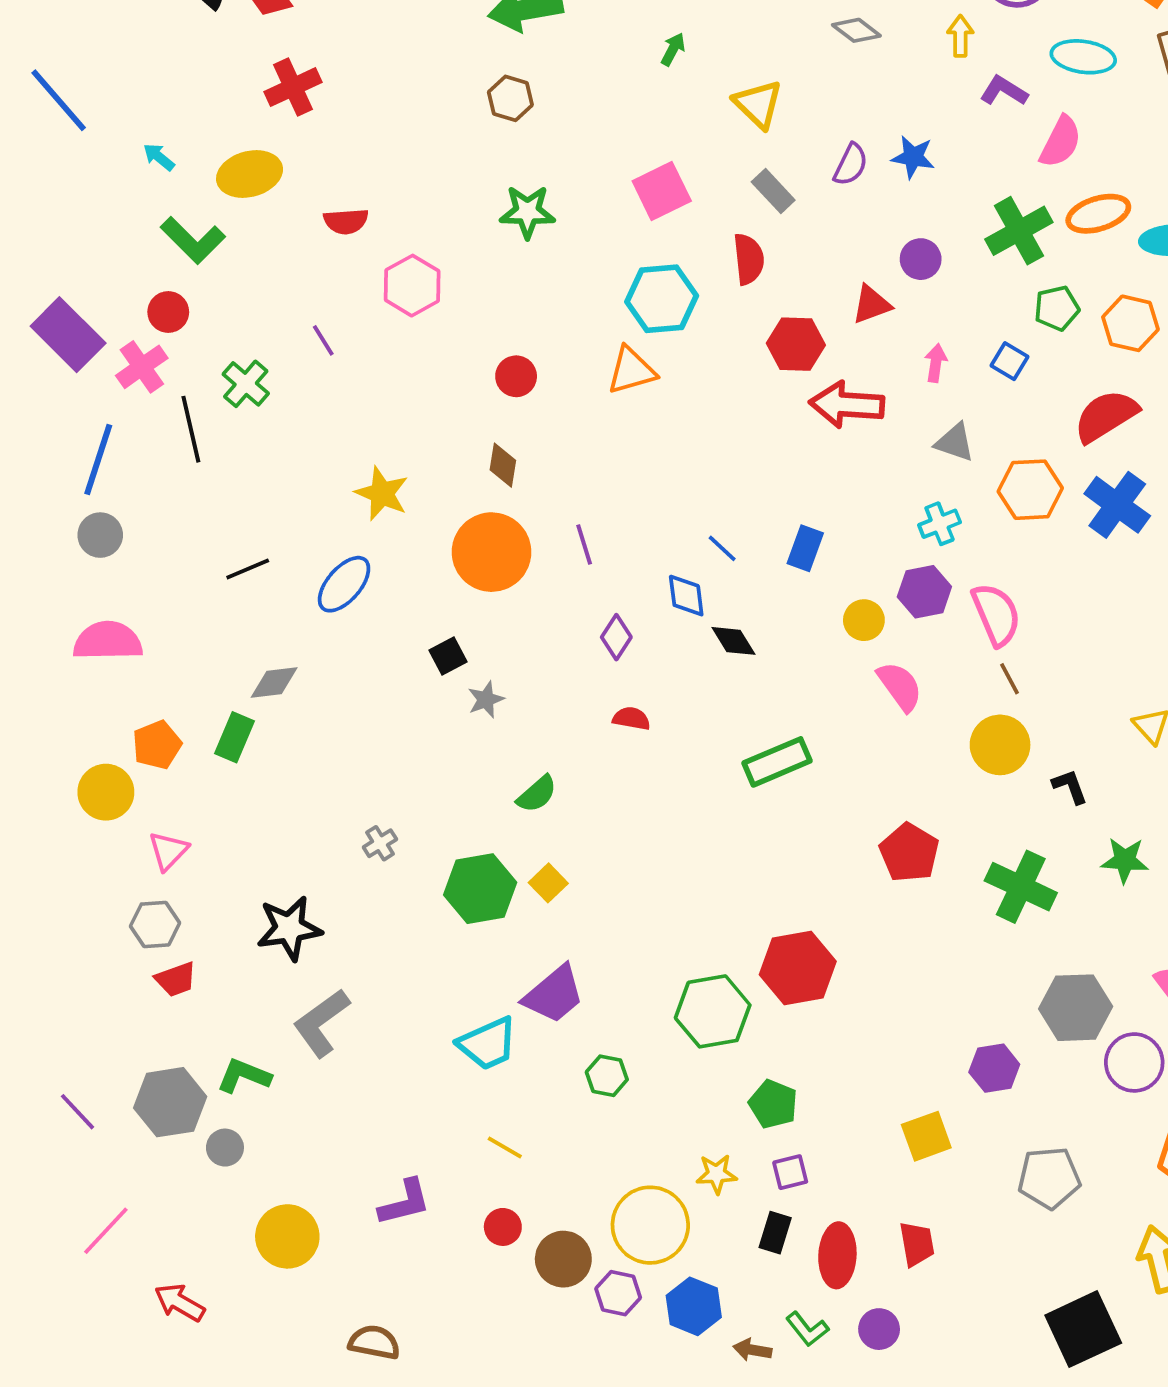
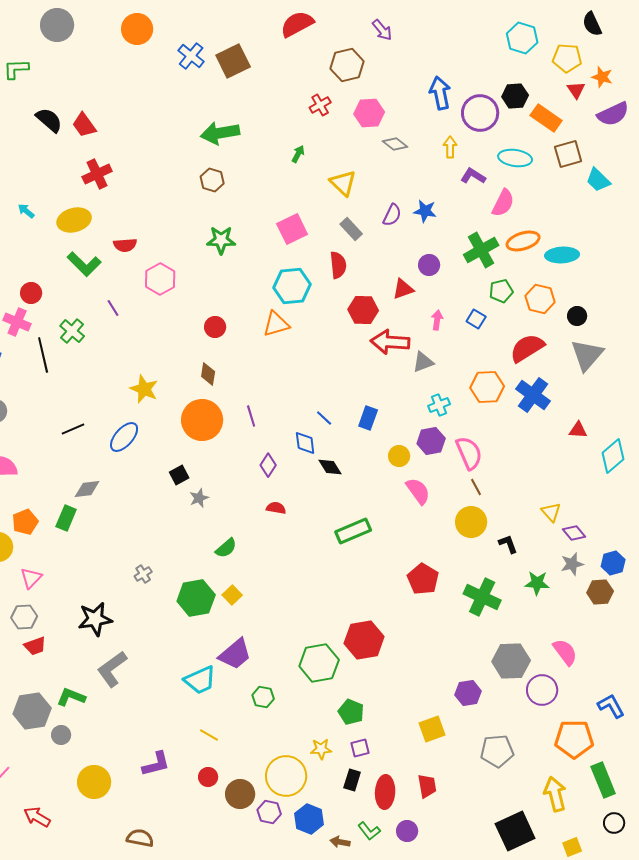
green L-shape: (193, 240) -> (84, 264), moved
pink cross: (142, 367) -> (17, 322), turned -32
gray triangle: (955, 442) -> (423, 362), moved, turned -40

